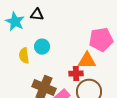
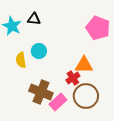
pink pentagon: (101, 40) -> (98, 28), moved, turned 30
red cross: (76, 74) -> (73, 78), turned -32

